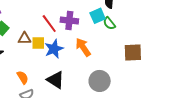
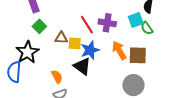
brown square: (133, 53) -> (138, 55), moved
black triangle: (56, 80) -> (82, 66), moved

